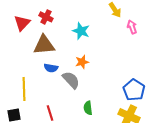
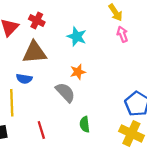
pink arrow: (132, 27) -> (122, 34), moved
blue semicircle: (51, 68) -> (24, 79), moved

